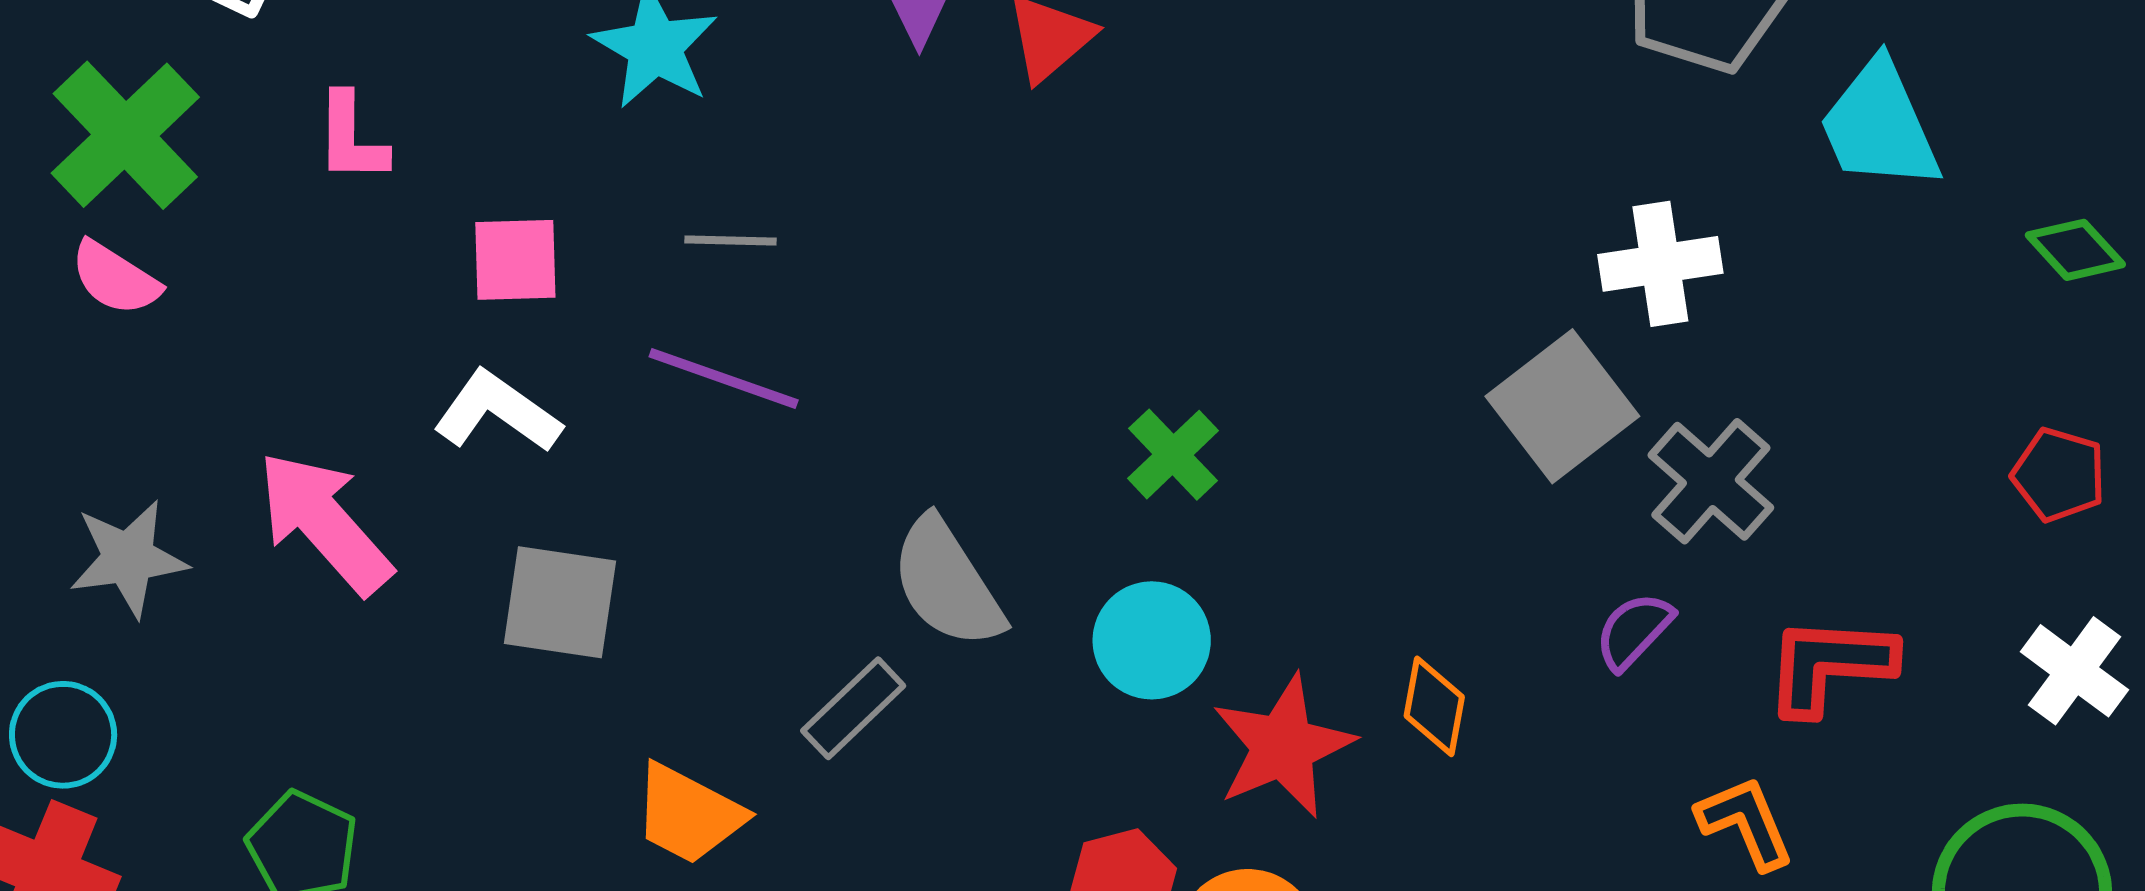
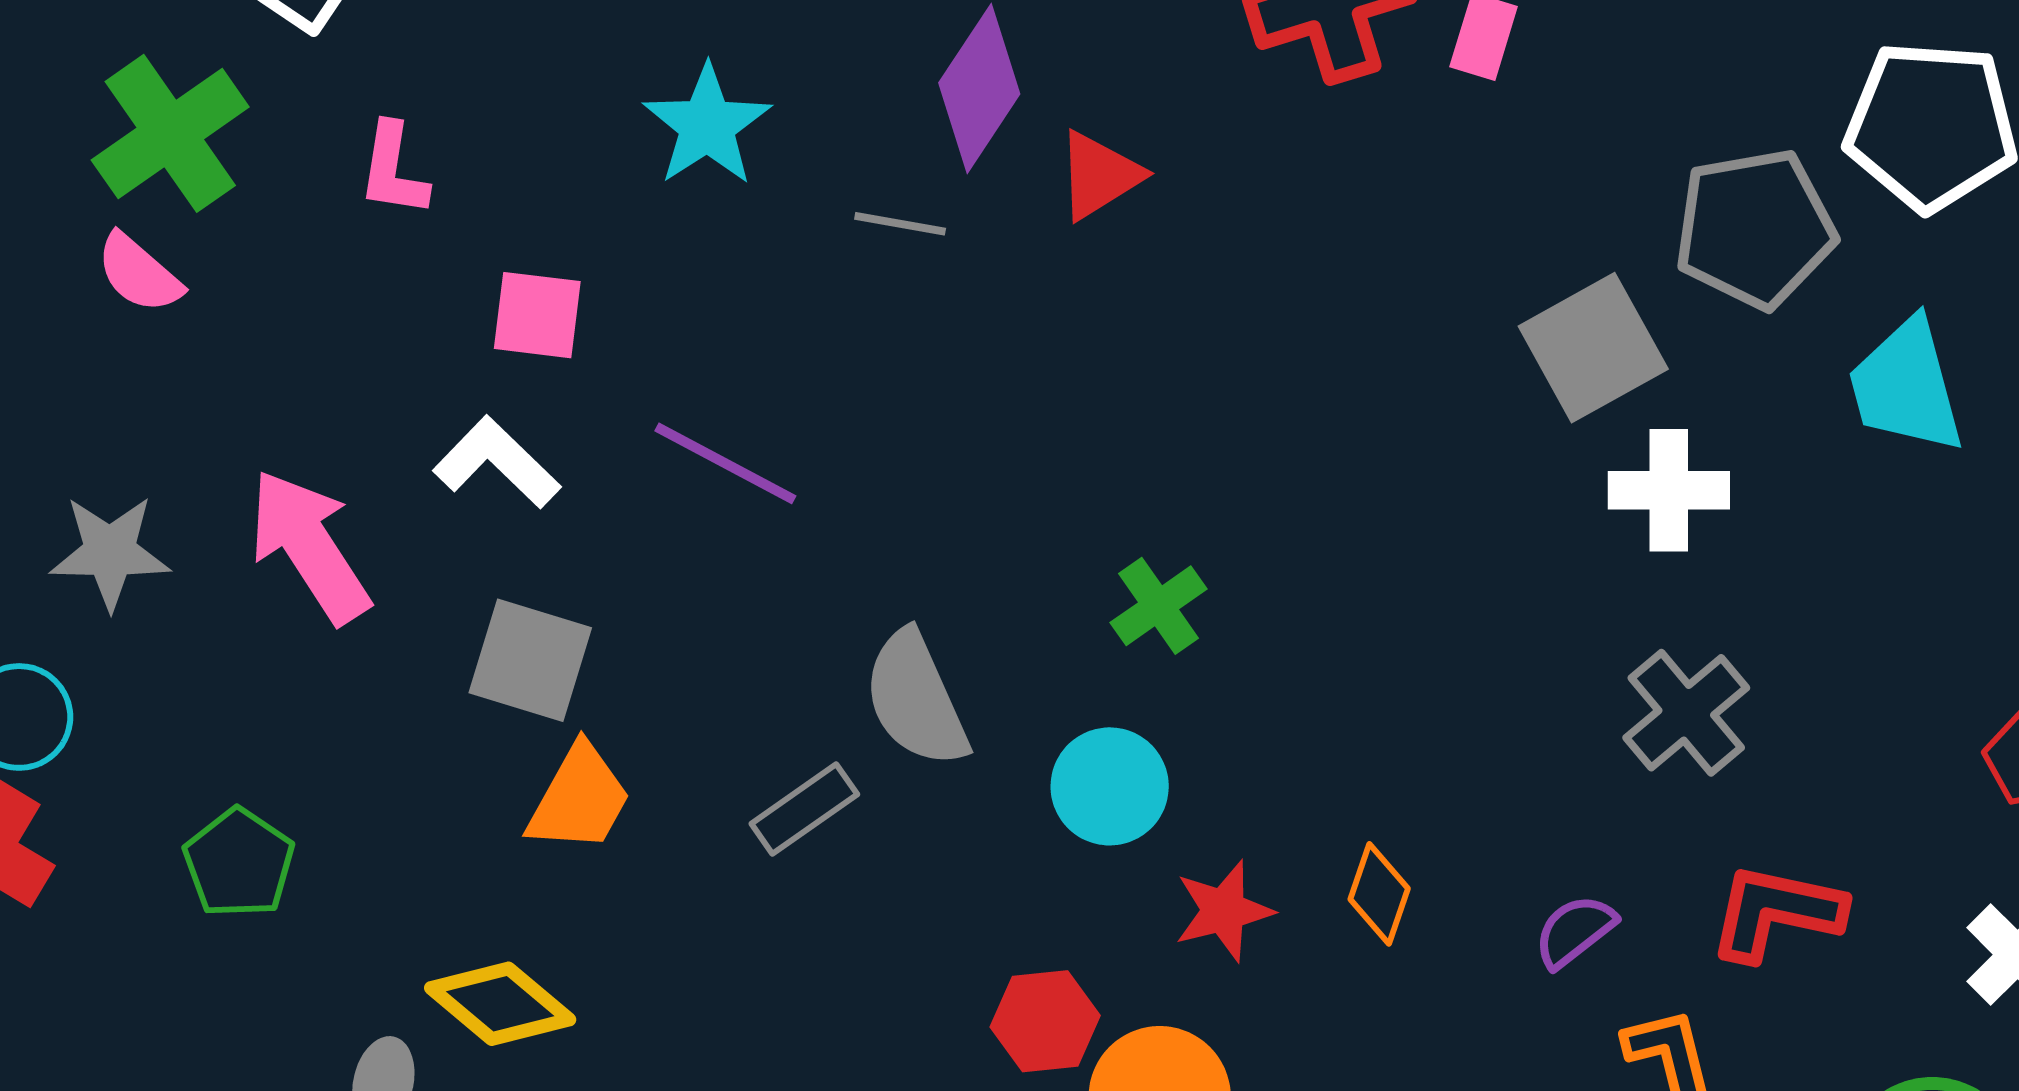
gray line: (730, 240) -> (900, 224), moved
gray square: (1562, 406) -> (1593, 348), moved
purple semicircle: (1634, 631) -> (1575, 931), moved
red star: (1283, 746) -> (1224, 911), size x0.7
orange trapezoid: (688, 814) -> (579, 799), moved, turned -97

